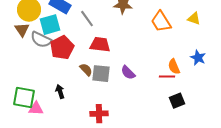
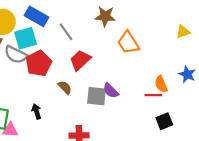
yellow triangle: (194, 19) -> (183, 32), turned -40
orange trapezoid: (161, 22) -> (128, 43), moved
red trapezoid: (100, 45) -> (80, 60), turned -50
gray square: (101, 74) -> (97, 96), moved

